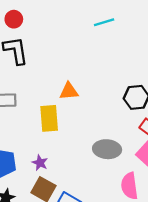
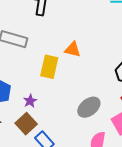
gray ellipse: (107, 149) -> (89, 107), turned -60

